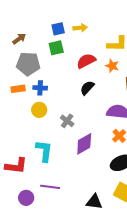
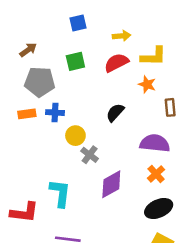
yellow arrow: (80, 28) -> (122, 36), moved
blue square: (58, 29) -> (78, 23), moved
red semicircle: (86, 61) -> (116, 63), moved
yellow circle: (39, 110) -> (75, 136), moved

